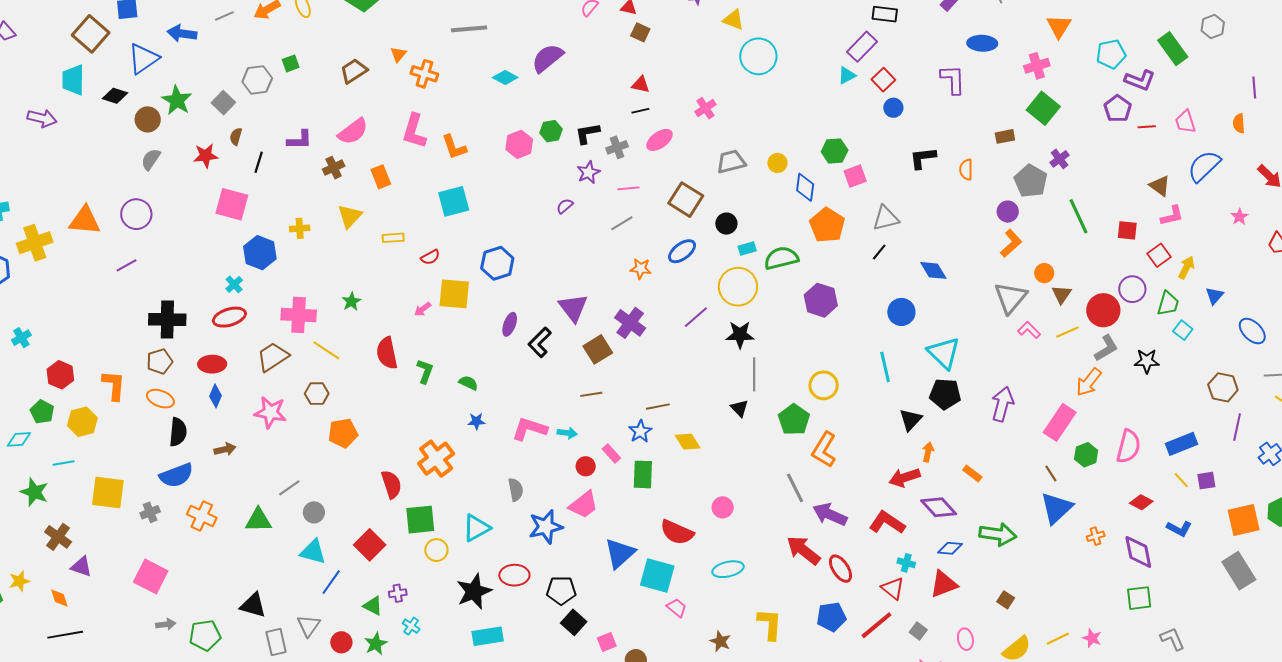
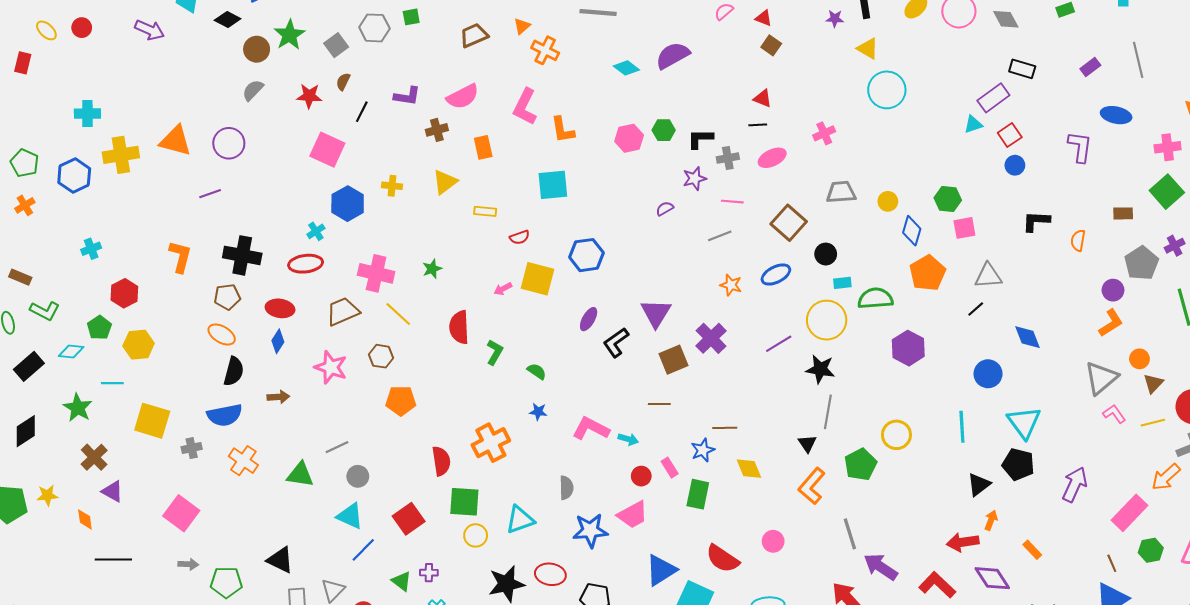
orange L-shape: (114, 385) -> (180, 257), moved
orange L-shape: (824, 450) -> (812, 486), moved
black line: (65, 635) -> (113, 559), moved

